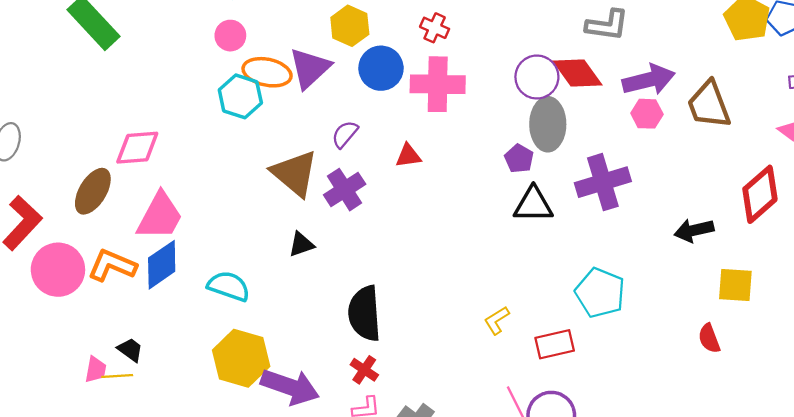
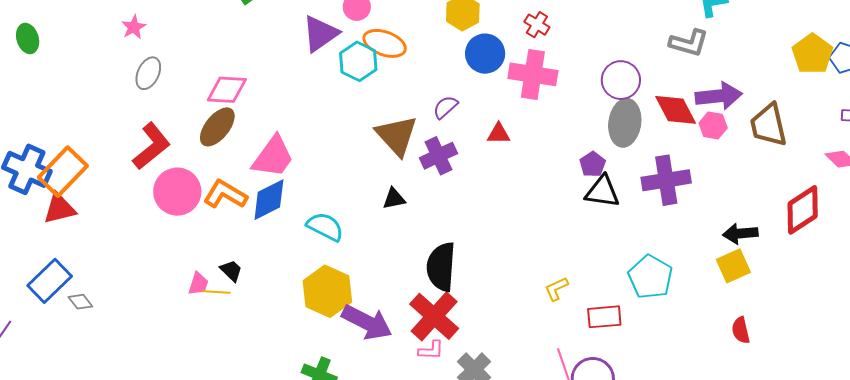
purple triangle: (310, 68) -> (320, 34), moved
red diamond: (577, 73) -> (676, 110), moved
pink diamond: (137, 148) -> (227, 90), moved
purple pentagon: (519, 159) -> (593, 164), moved
yellow square: (735, 285) -> (733, 266), moved, turned -36
red cross: (364, 370) -> (434, 316), size x2.0

